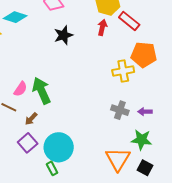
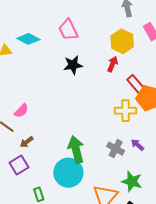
red rectangle: (129, 21) -> (137, 85), moved
green arrow: (42, 91) -> (76, 150), moved
purple arrow: (145, 112) -> (137, 145), moved, turned 32
cyan circle: (59, 147) -> (68, 173), moved

